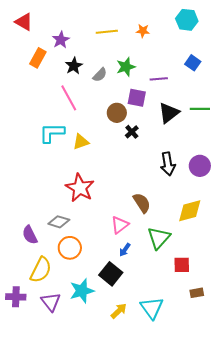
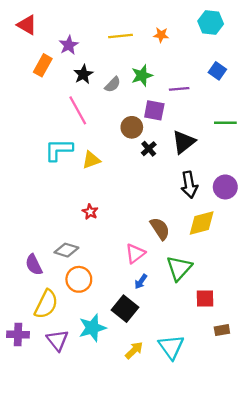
black triangle: (169, 113) -> (184, 142), moved
red star: (80, 188) -> (90, 212), size x0.5
yellow diamond: (190, 211) -> (202, 223), moved

